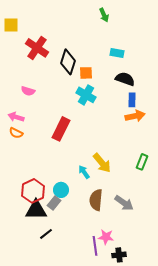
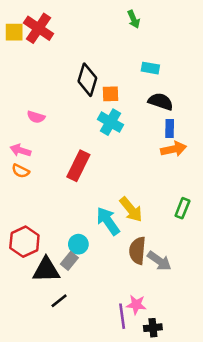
red cross: (37, 48) -> (39, 28), moved
cyan arrow: (84, 172) -> (108, 221), size x1.6
red hexagon: (33, 191) -> (24, 242), moved
brown semicircle: (96, 200) -> (137, 251), moved

